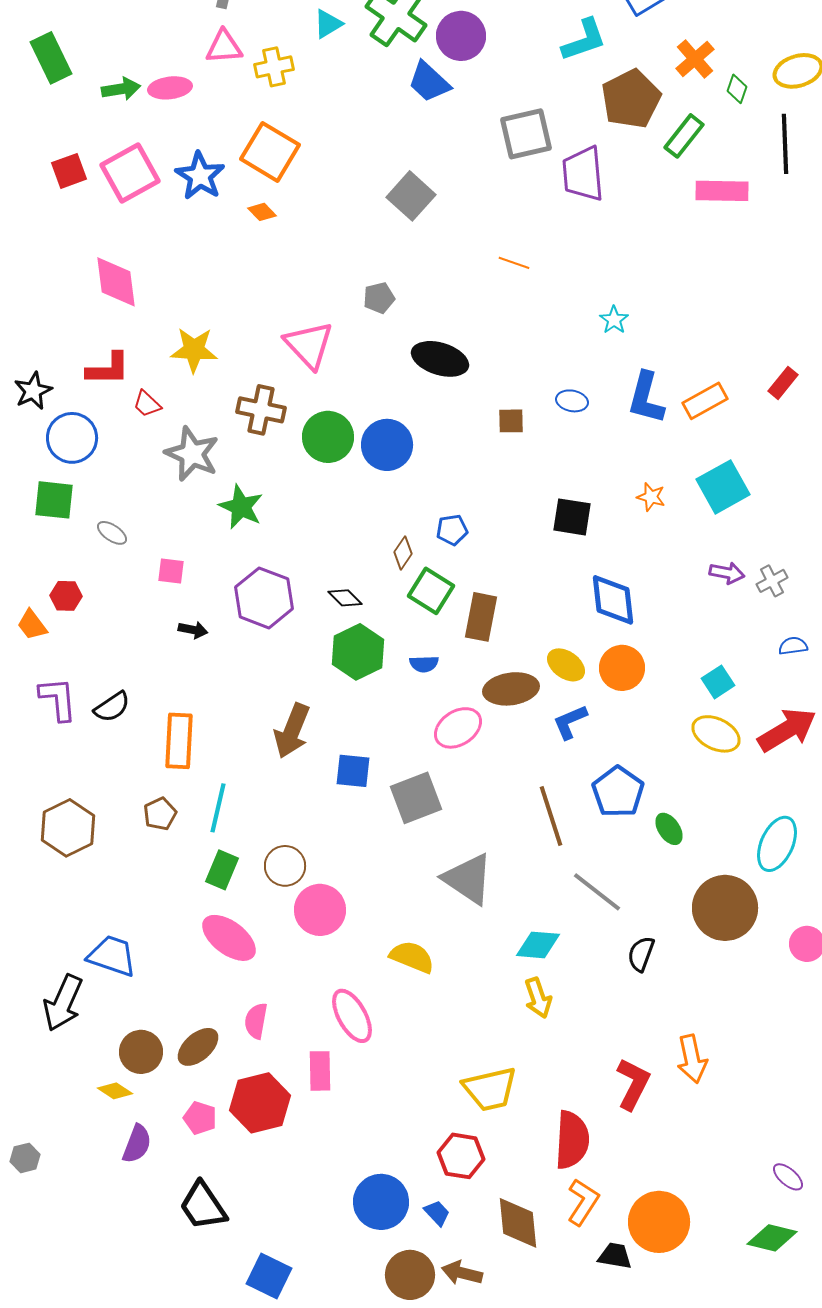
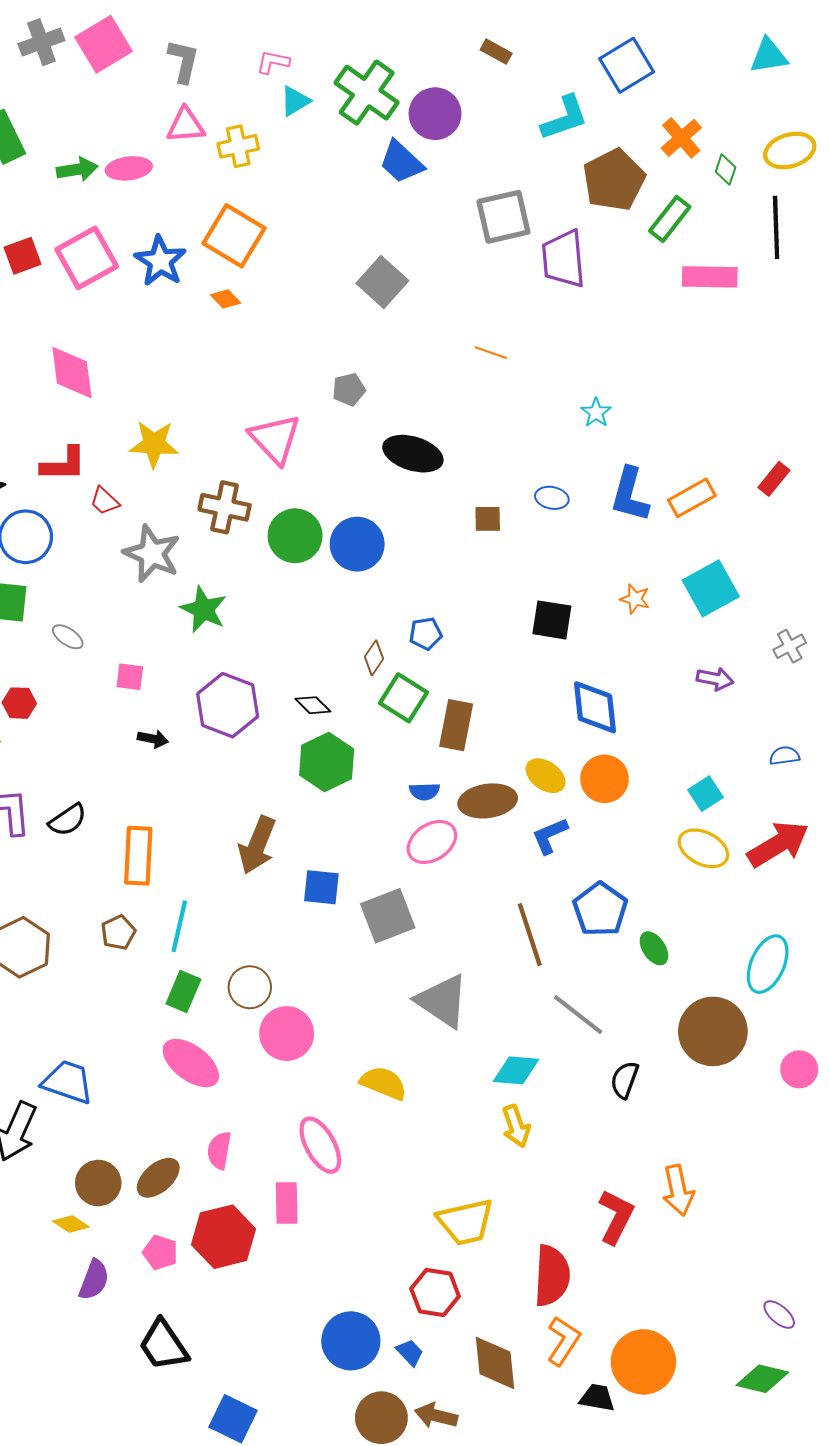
gray cross: (772, 581) -> (790, 646), moved
blue semicircle: (424, 664) -> (425, 791), moved

